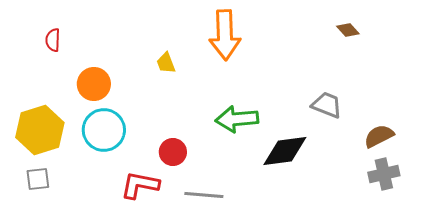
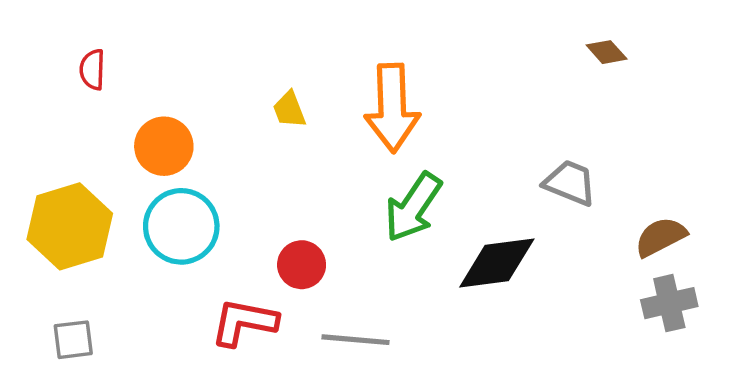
orange arrow: (225, 35) -> (392, 108), moved
green arrow: (237, 119) -> (413, 207), turned -51
gray square: (38, 179) -> (73, 340), moved

